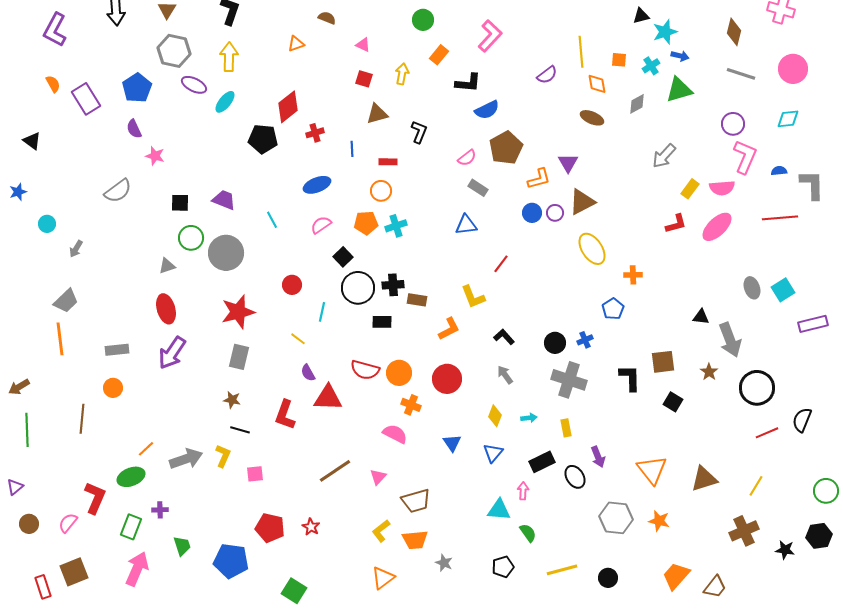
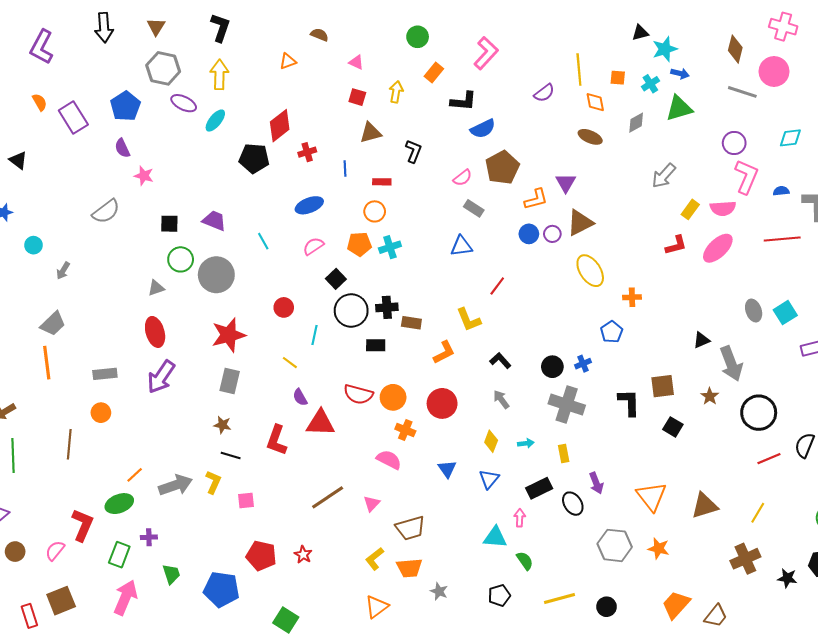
pink circle: (793, 69) -> (774, 71), moved
black triangle: (701, 317) -> (701, 340), turned -30

